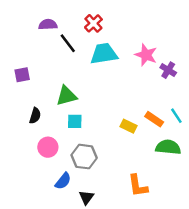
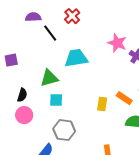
cyan trapezoid: (104, 54) -> (76, 58), moved
yellow rectangle: (128, 126) -> (102, 104), turned 72
pink circle: (48, 147) -> (24, 115), moved

